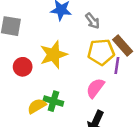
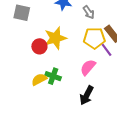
purple line: (117, 66) -> (107, 50), turned -48
red circle: (23, 67) -> (39, 46), moved

